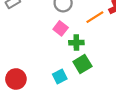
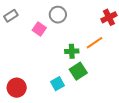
orange line: (95, 17) -> (95, 43), moved
pink square: (61, 28) -> (39, 29), moved

